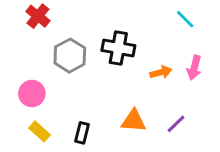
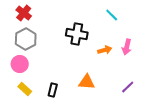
cyan line: (185, 19) -> (112, 15), moved
gray hexagon: (70, 56) -> (26, 39), moved
purple line: (176, 124) -> (128, 87), moved

